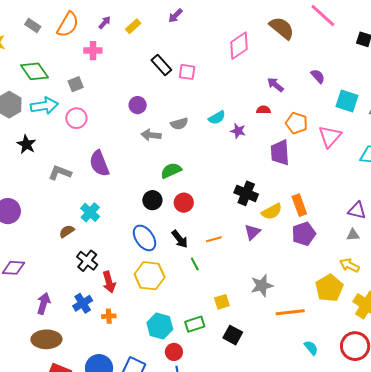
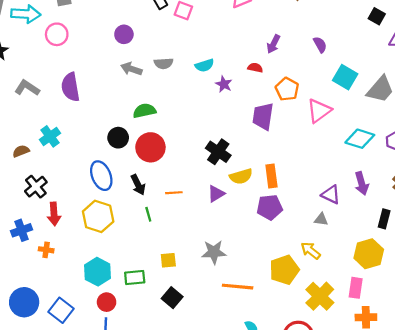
purple arrow: (275, 85) -> (273, 44), turned -114
red circle: (184, 203) -> (150, 147), size x1.4

